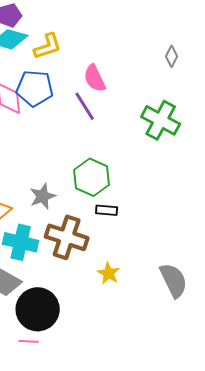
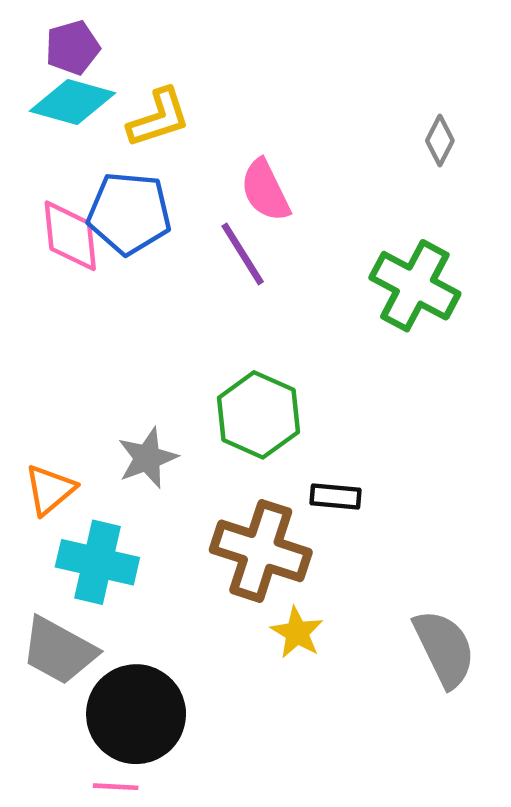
black rectangle: (107, 210) -> (336, 496), moved
brown cross: (67, 237) -> (261, 551), moved

